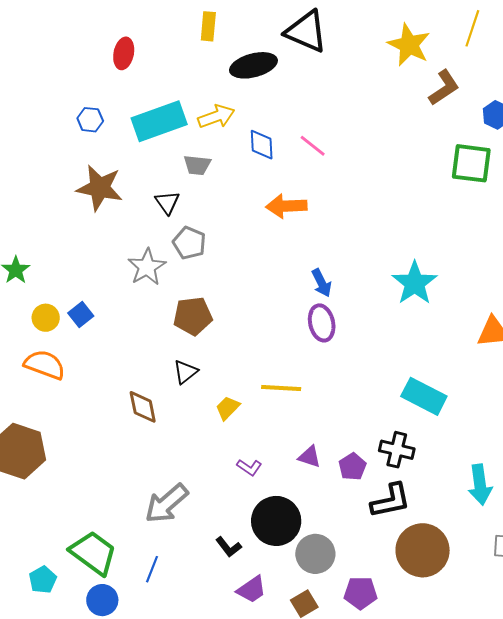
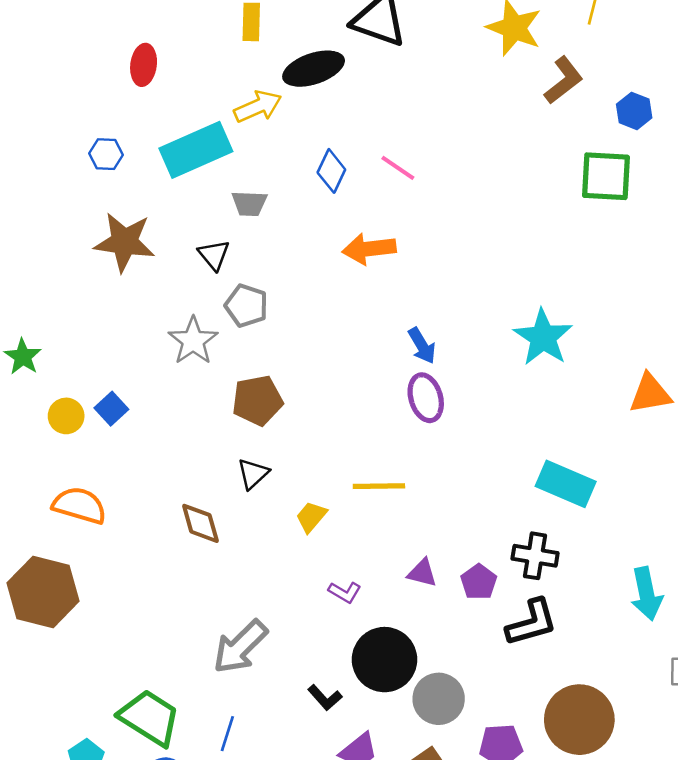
yellow arrow: (216, 117) -> (258, 107), moved
blue diamond: (262, 145) -> (331, 171), turned 32
orange semicircle: (45, 365) -> (79, 505), moved
brown circle: (423, 550) -> (579, 720), moved

